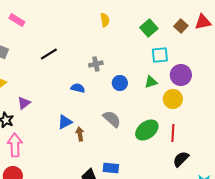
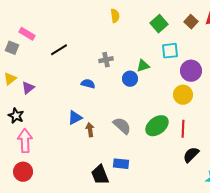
pink rectangle: (17, 20) -> (27, 34), moved
green triangle: (151, 82) -> (143, 66), moved
purple triangle: (24, 103) -> (28, 88), moved
gray semicircle: (112, 119) -> (122, 126), moved

